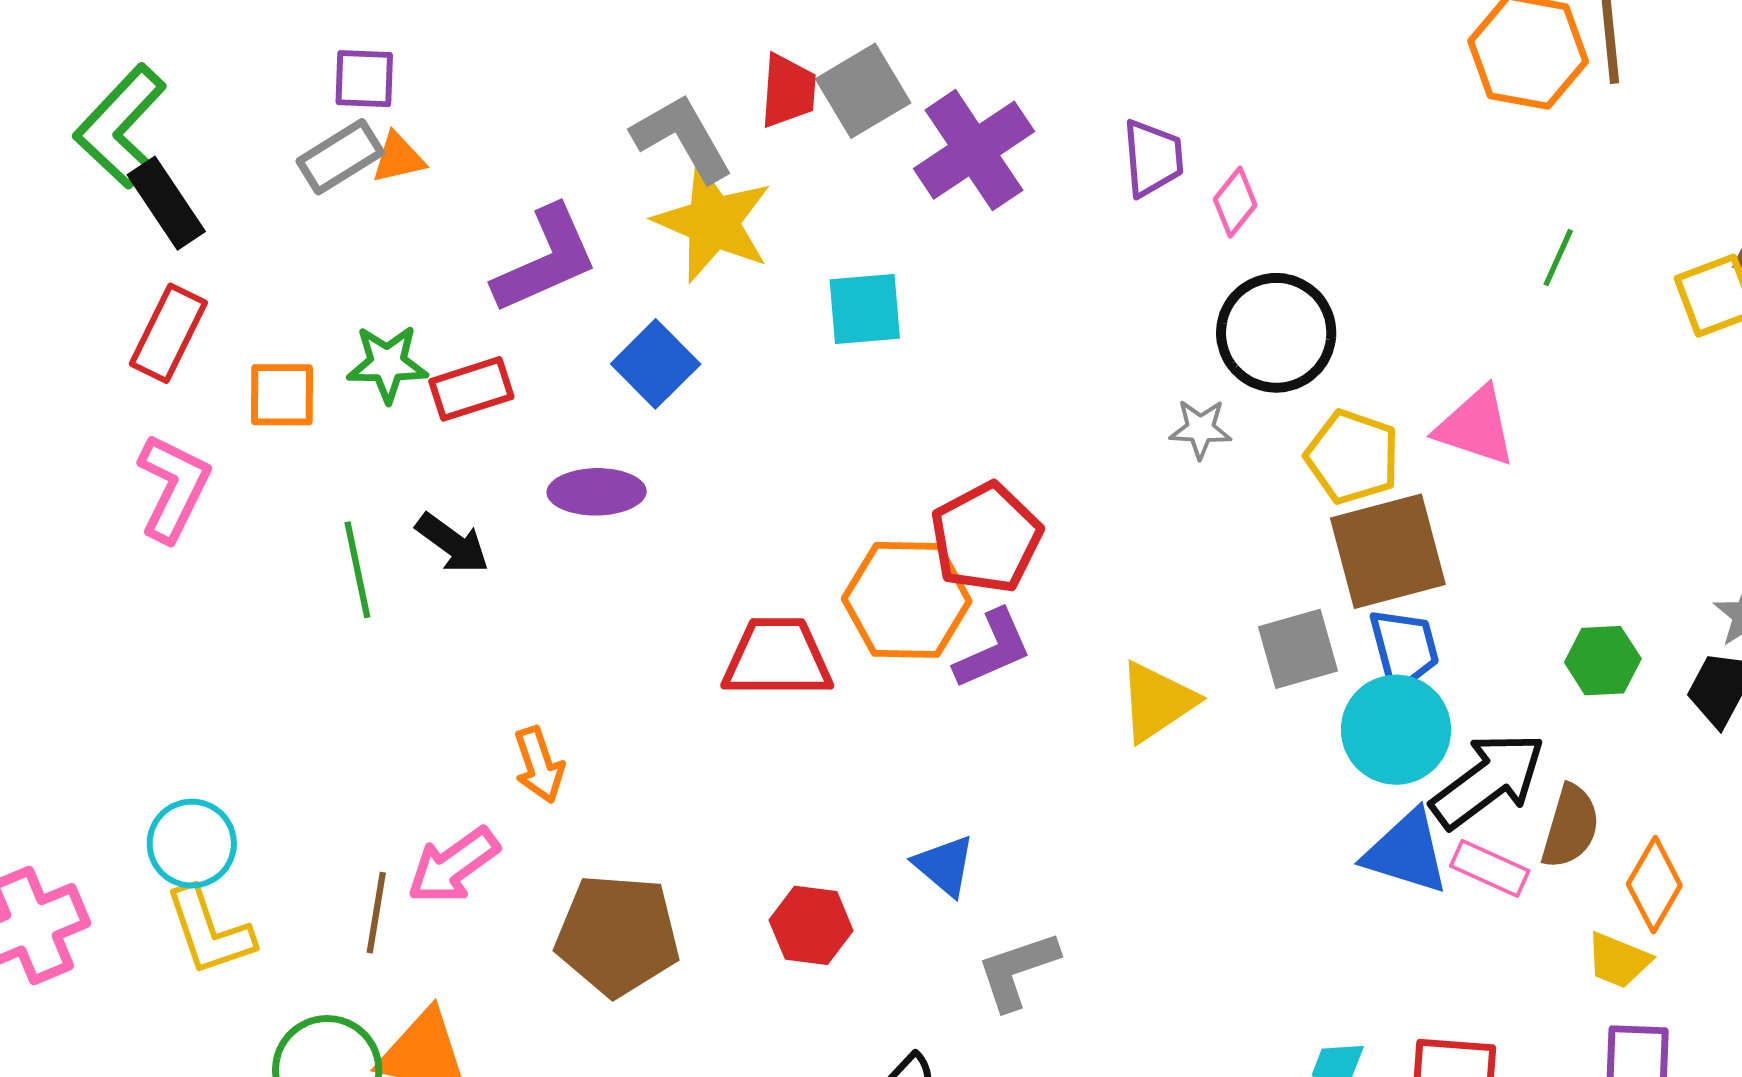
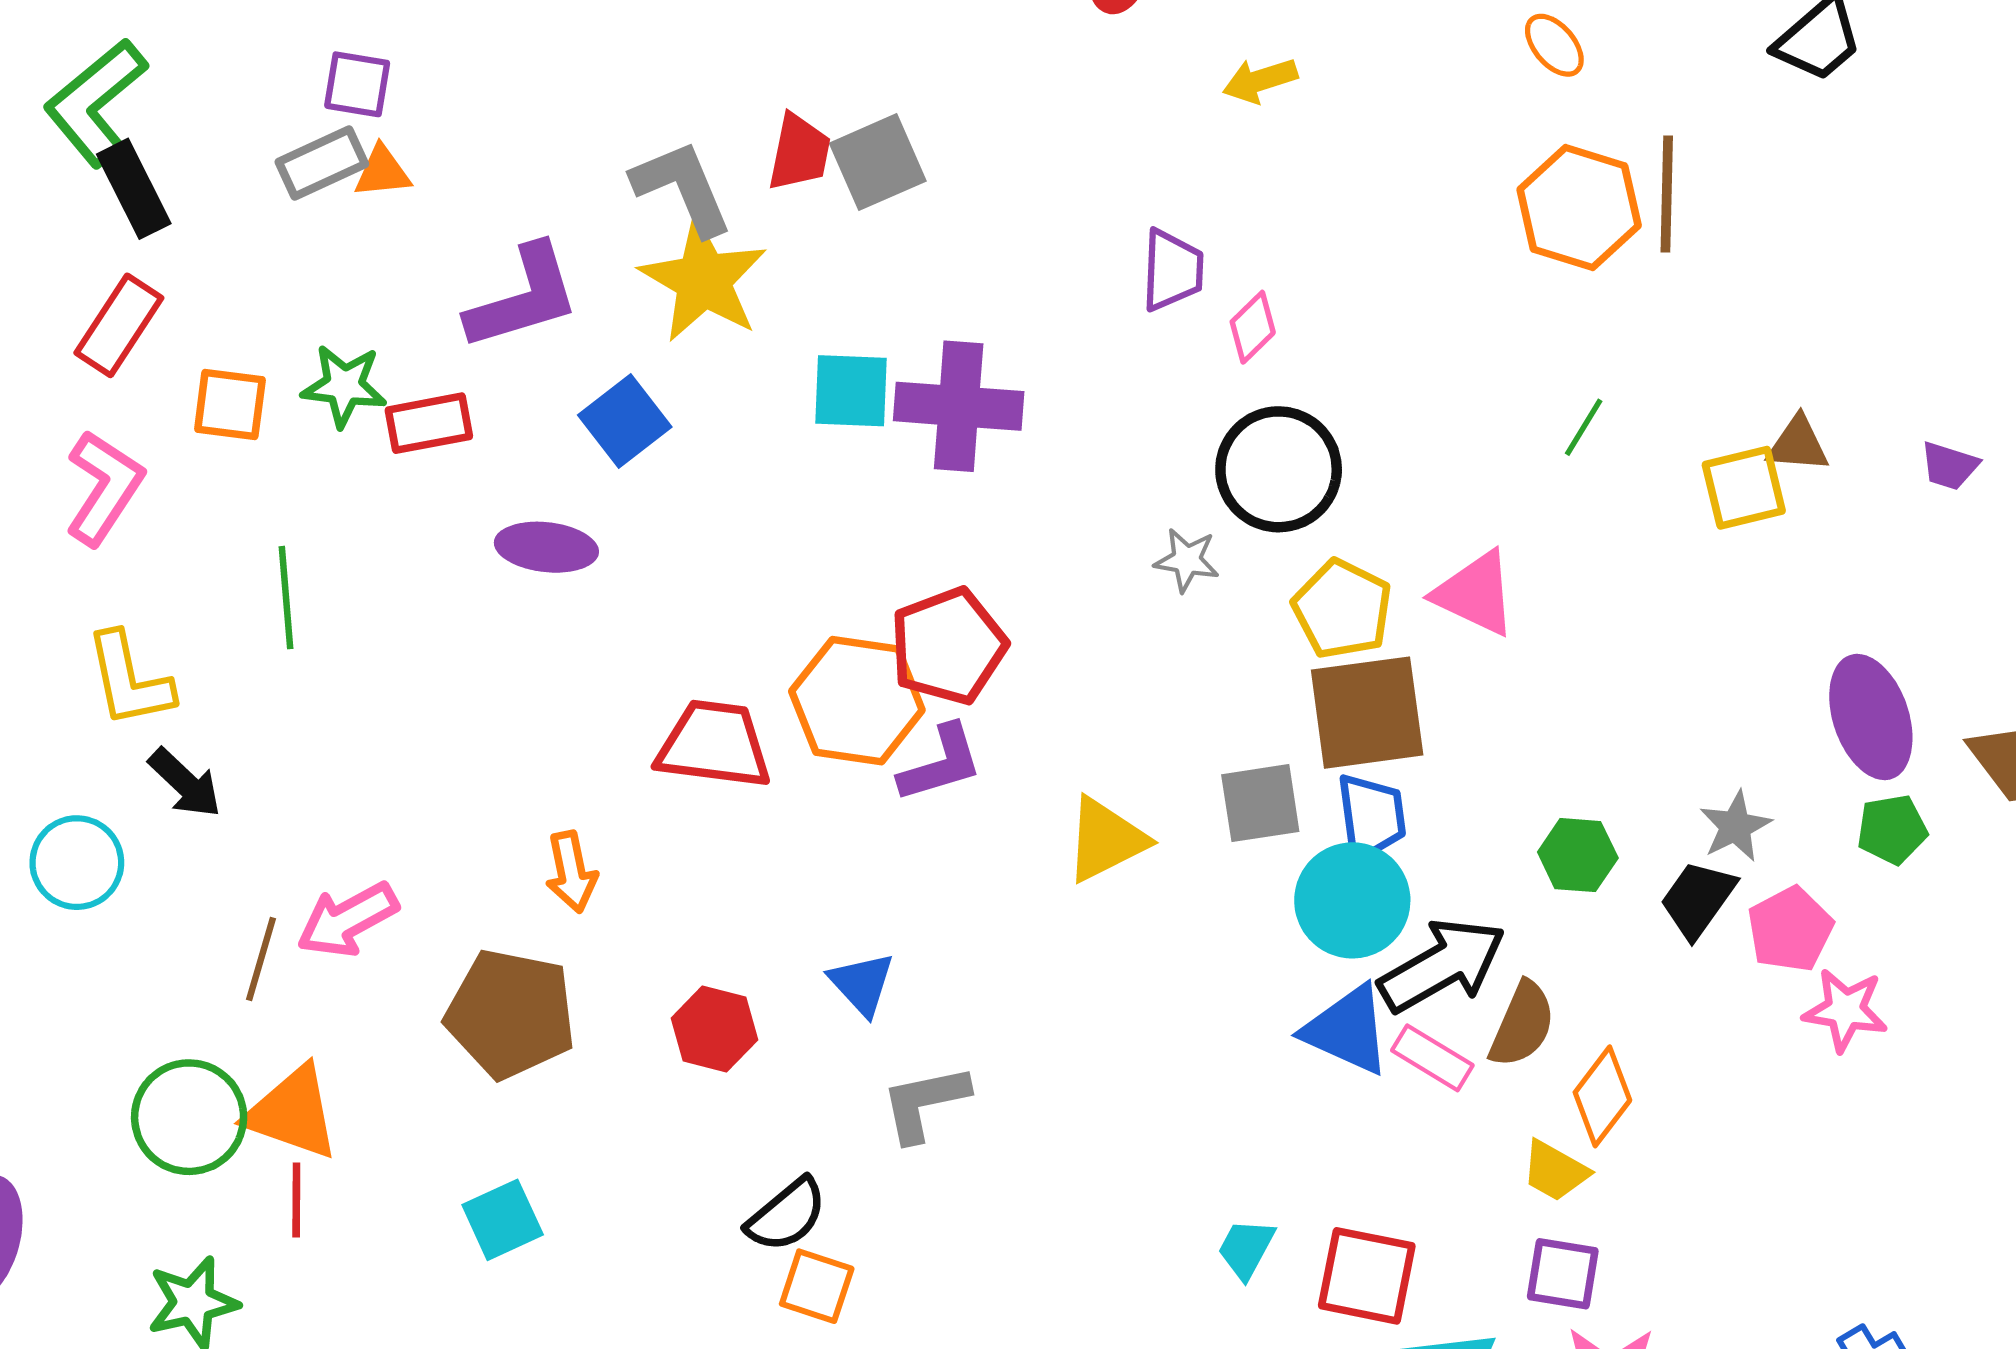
purple cross: (974, 150) -> (959, 406), moved, turned 31
black arrow: (452, 543) -> (185, 783), moved
orange arrow: (539, 765) -> (571, 872), moved
yellow L-shape: (209, 931) -> (129, 680), moved

